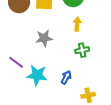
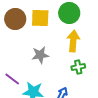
yellow arrow: (77, 24) -> (73, 41), size x1.5

